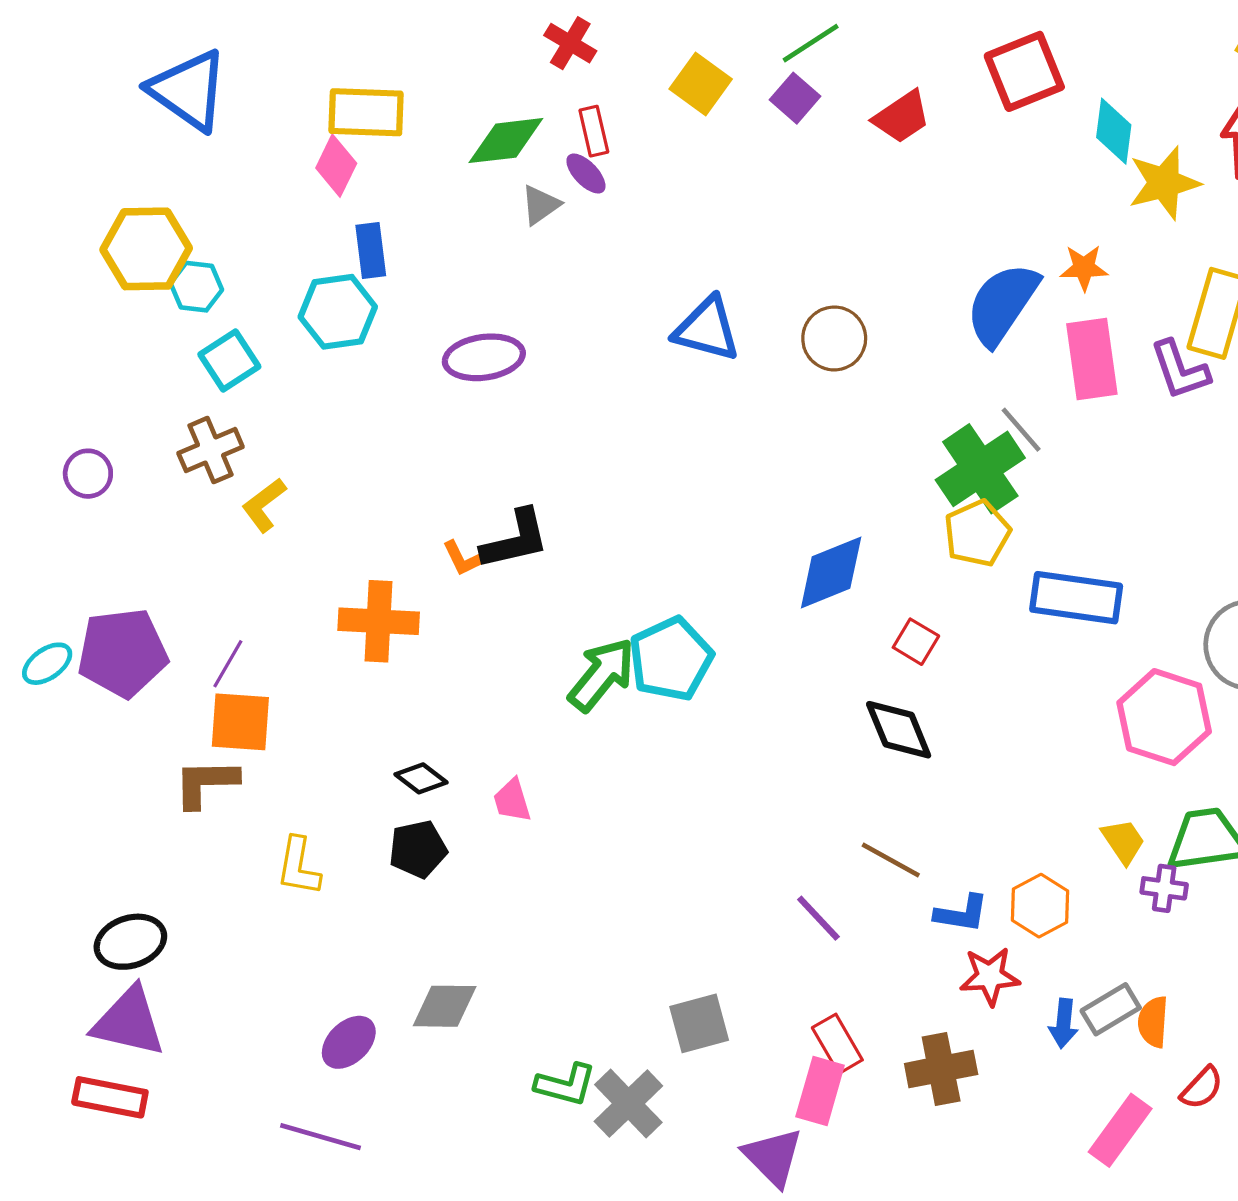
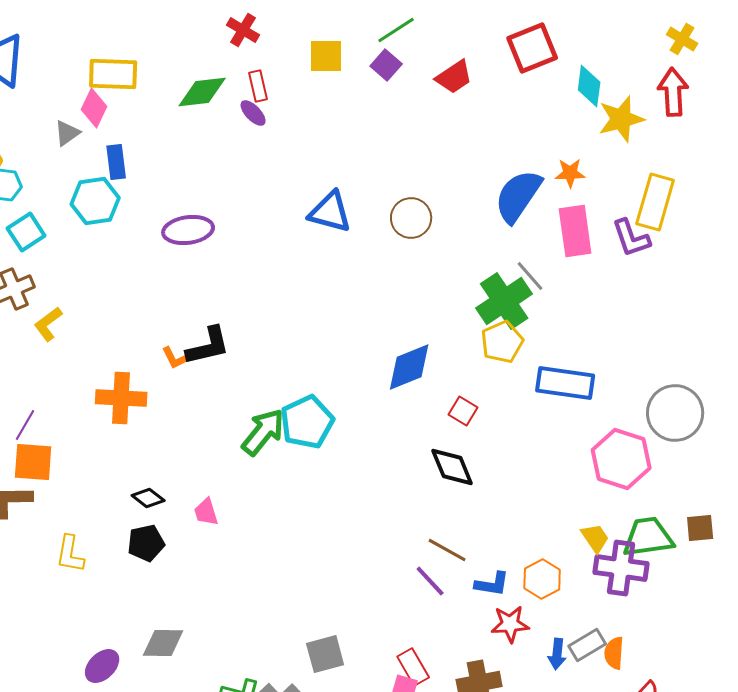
yellow square: (701, 84) -> (326, 56), turned -36
gray triangle: (540, 205) -> (67, 133), moved
purple cross: (1164, 888) -> (621, 568), size x1.8
purple line: (818, 918) -> (430, 581), moved

